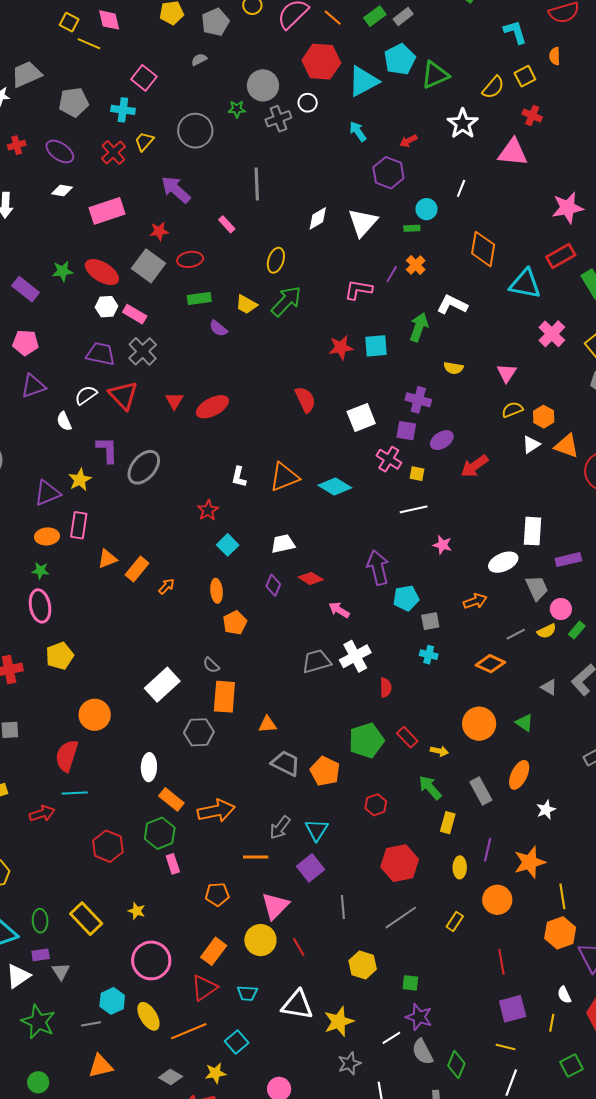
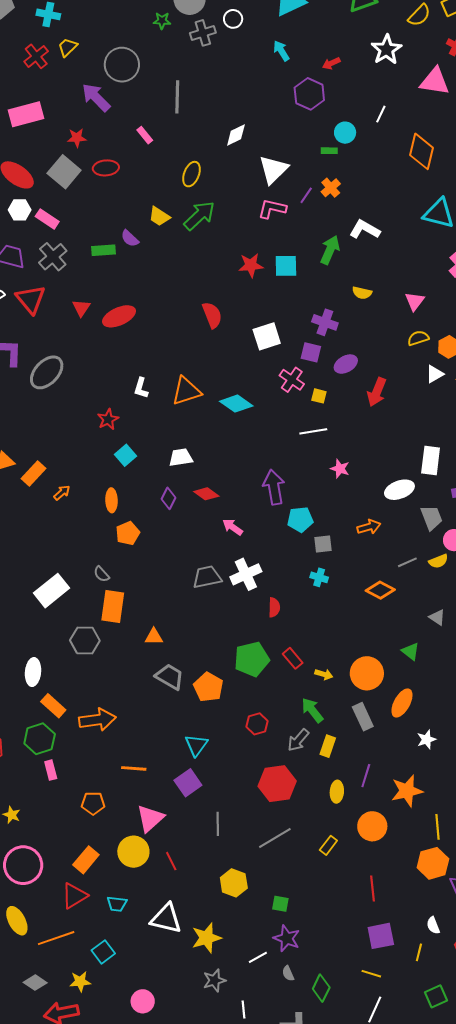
gray circle: (195, 131) -> (122, 65), moved
white triangle: (363, 223) -> (273, 170), moved
orange diamond: (483, 249) -> (421, 151), moved
green rectangle: (199, 299) -> (103, 250), moved
red arrow: (474, 466) -> (377, 392), turned -36
orange circle: (479, 724) -> (367, 673), moved
gray arrow: (280, 828) -> (298, 740), moved
gray semicircle: (422, 1052) -> (288, 973), size x0.6

